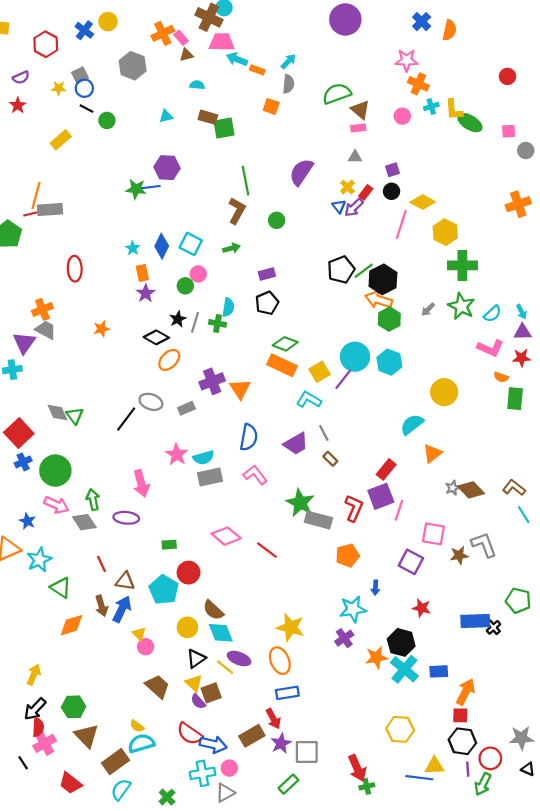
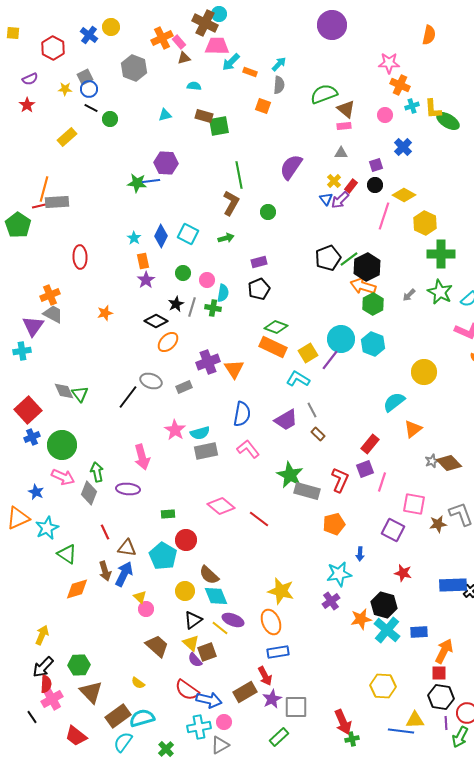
blue cross: (422, 22) -> (403, 147), moved
cyan arrow: (237, 59) -> (231, 62), turned -66
pink circle: (198, 274) -> (207, 280), moved
purple square: (381, 496) -> (365, 469), size x0.7
gray diamond: (84, 522) -> (89, 493), turned 55
cyan semicircle: (141, 743) -> (142, 718), moved

